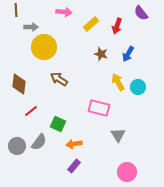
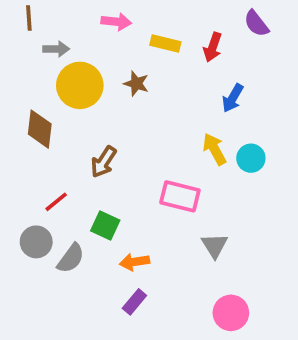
yellow rectangle: (91, 24) -> (165, 44), turned 56
brown star: (101, 54) -> (136, 84), moved
brown arrow: (59, 79) -> (104, 162), moved, turned -90
brown diamond: (19, 84) -> (40, 129), moved
gray circle: (17, 146) -> (36, 242), moved

